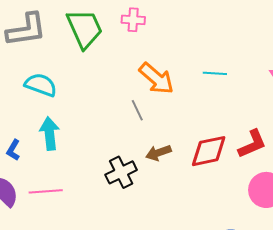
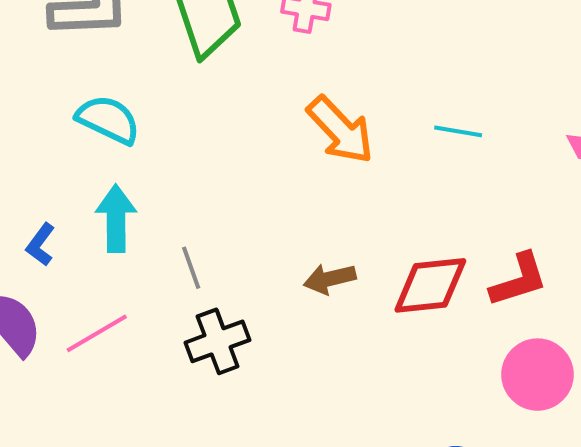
gray line: (137, 110) -> (191, 268), moved
black cross: (121, 172) -> (218, 341), moved
pink line: (46, 191) -> (97, 333), turned -32

